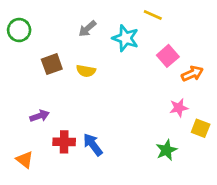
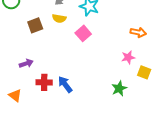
pink square: (168, 56) -> (83, 33), moved
yellow semicircle: (86, 71) -> (59, 18), moved
orange arrow: (192, 74) -> (138, 32), turned 35

